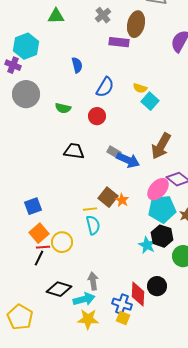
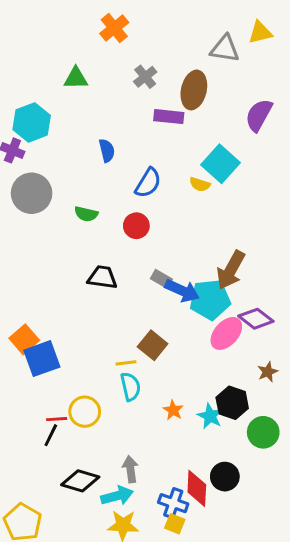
cyan square: (150, 101) -> (220, 164), moved, size x1.4
orange star: (122, 200) -> (173, 410), moved
blue square: (33, 206) -> (42, 359), size x1.4
cyan pentagon: (162, 209) -> (210, 300), moved
orange square: (39, 233) -> (24, 339), moved

